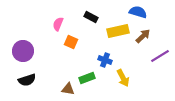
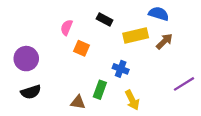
purple line: (160, 56) -> (184, 84), moved
green rectangle: (87, 78) -> (100, 90), turned -49
yellow arrow: (123, 78) -> (132, 100), moved

